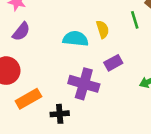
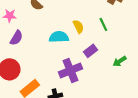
green line: (135, 20) -> (103, 24), moved
purple cross: (84, 84) -> (70, 70), turned -30

